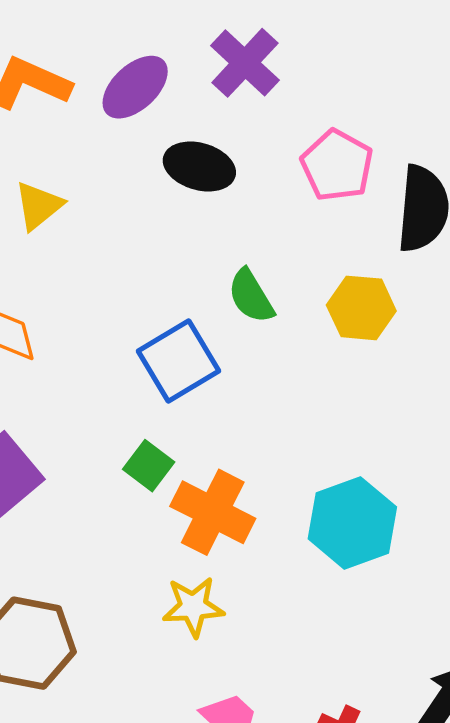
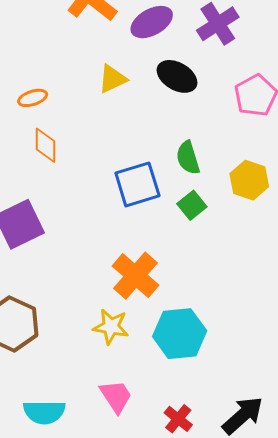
yellow triangle: (39, 206) -> (113, 79), moved
green square: (149, 466) -> (192, 205), moved
cyan hexagon: (352, 523) -> (180, 334), moved

